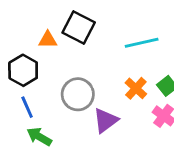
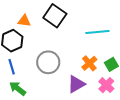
orange triangle: (48, 40) -> (24, 21), moved
purple triangle: (106, 120) -> (76, 84), moved

